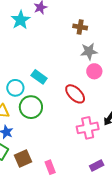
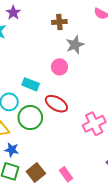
pink circle: (94, 71) -> (59, 67), moved
red ellipse: (75, 94) -> (56, 104), moved

